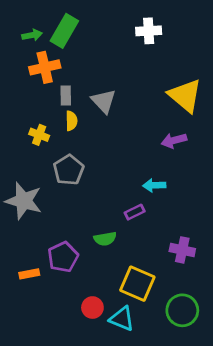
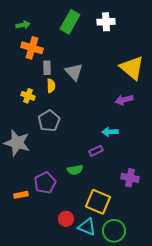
green rectangle: (64, 31) -> (70, 22), moved
orange cross: (45, 67) -> (32, 48), turned 30
green circle: (182, 310) -> (114, 231), moved

